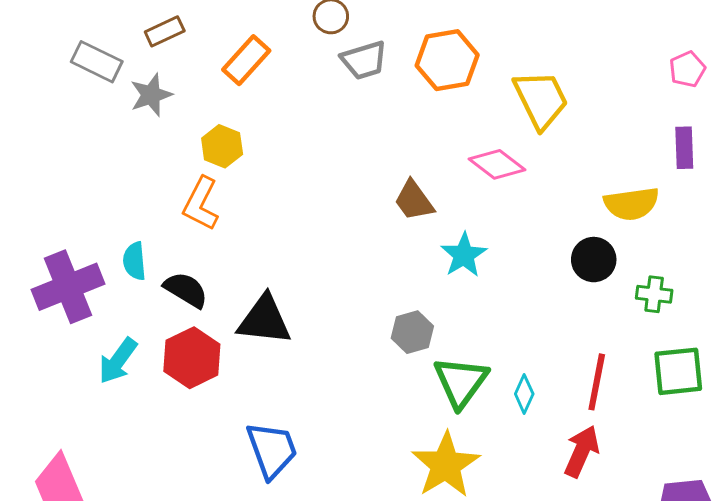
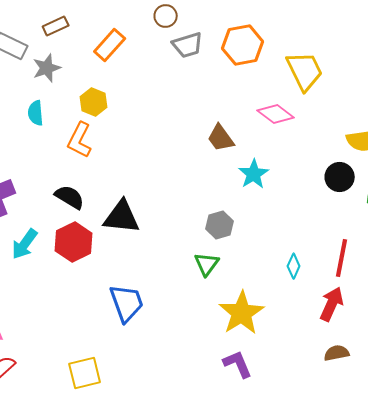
cyan semicircle: (134, 261) -> (36, 113), moved
green triangle: (461, 382) -> (207, 264), moved, size x0.7

